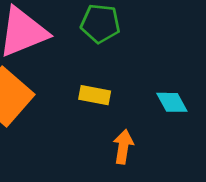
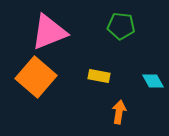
green pentagon: (100, 23) -> (121, 26), moved

